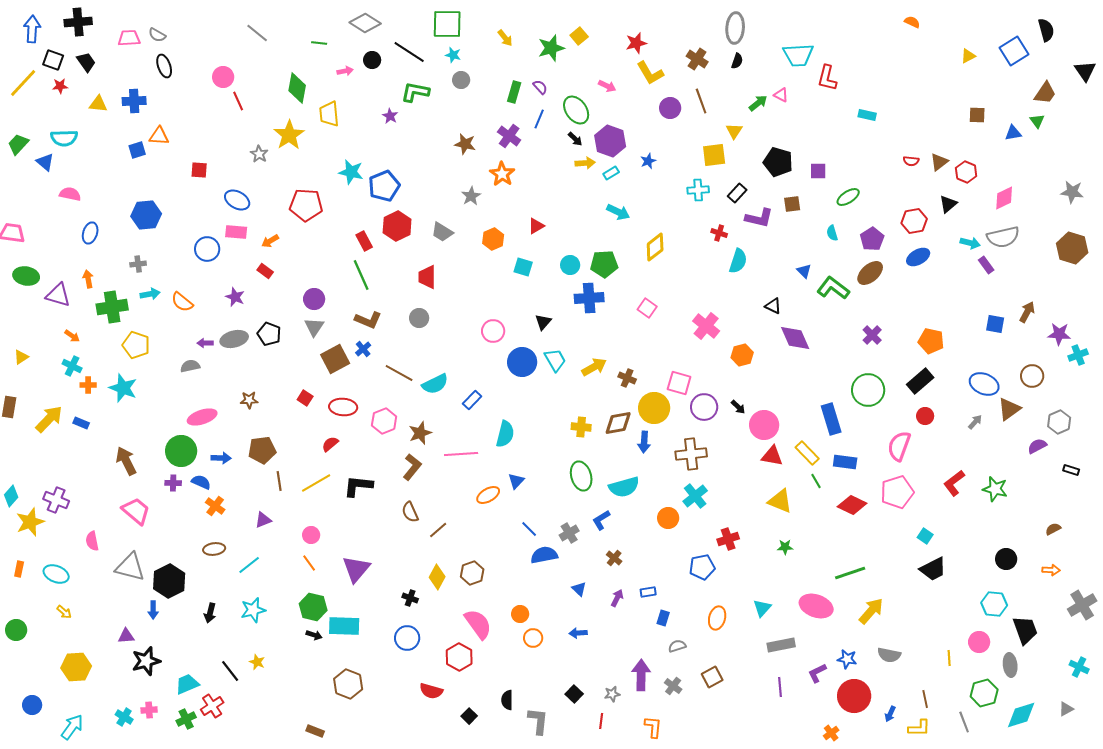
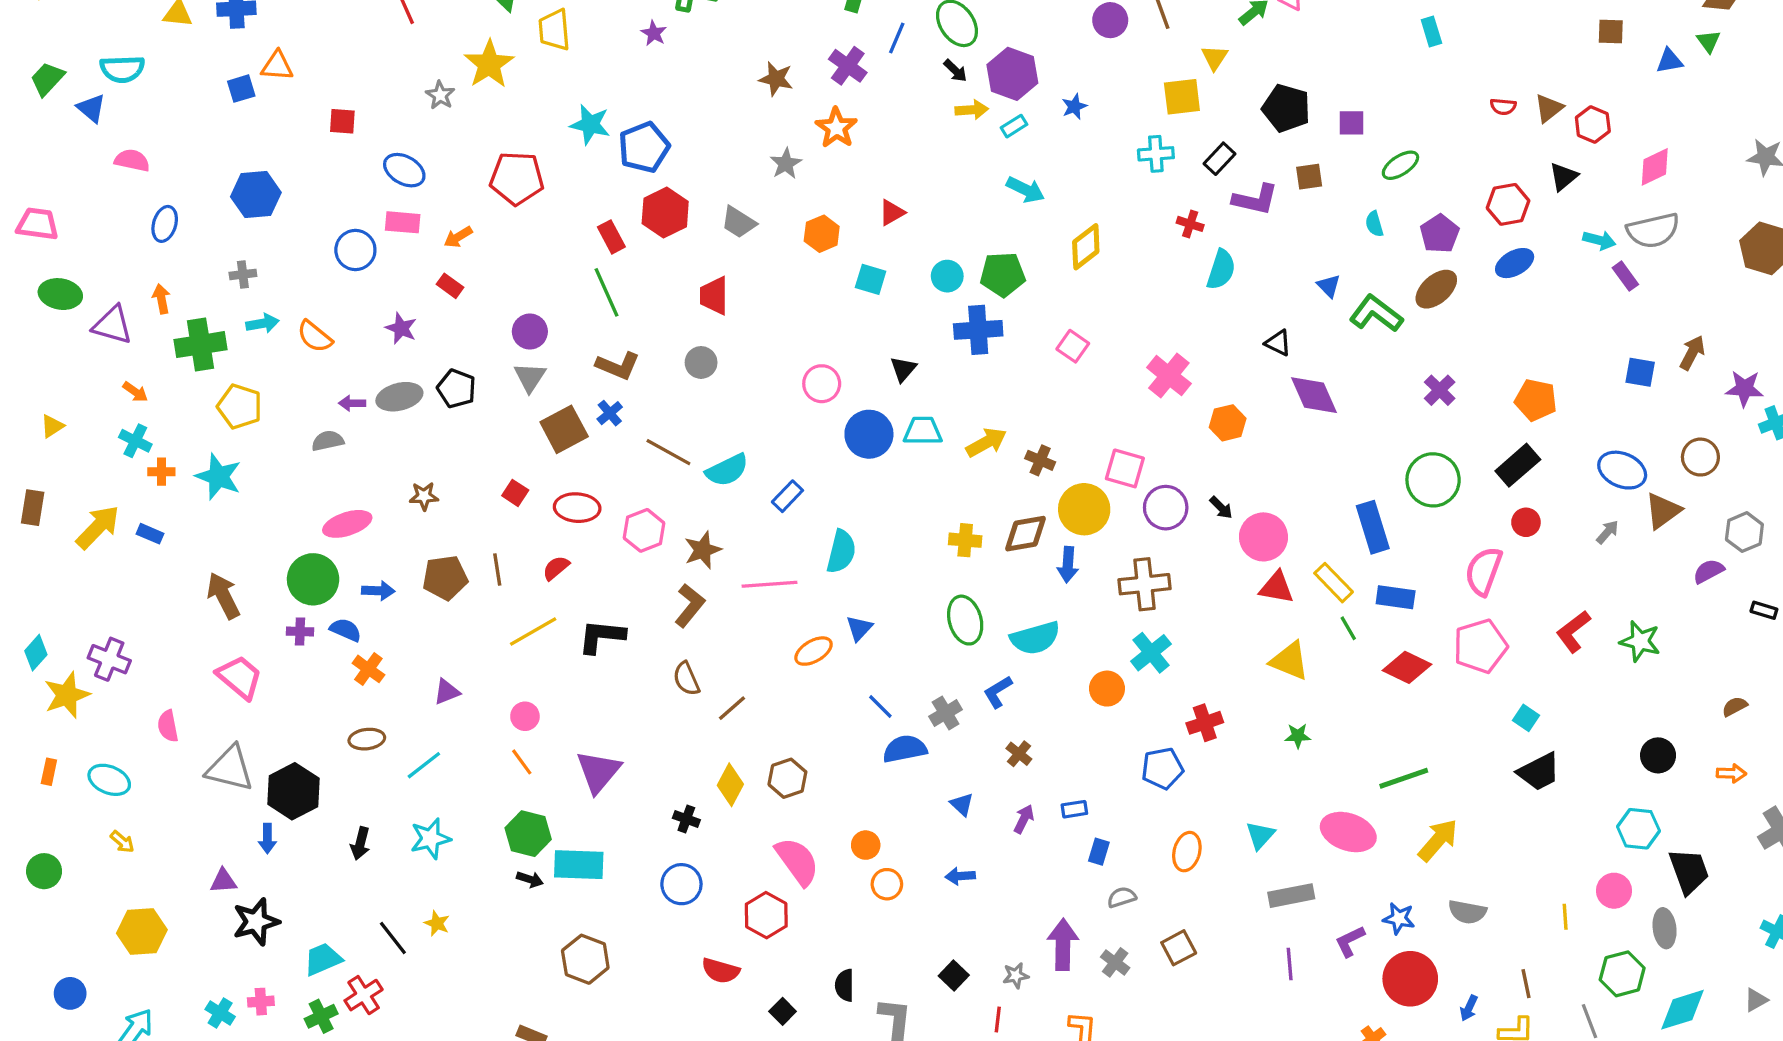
cyan rectangle: (867, 115) -> (1431, 32), turned 60
cyan trapezoid: (555, 360) -> (923, 431), turned -60
brown line: (279, 481) -> (497, 570), moved

